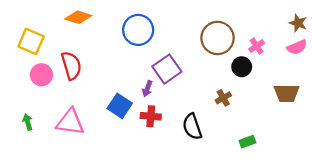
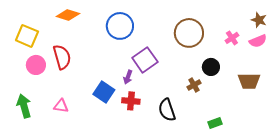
pink cross: (257, 46) -> (232, 38), moved
black circle: (242, 67) -> (211, 67), moved
green arrow: (28, 122) -> (24, 106), size x1.6
pink triangle: (70, 122) -> (61, 106), size x0.6

